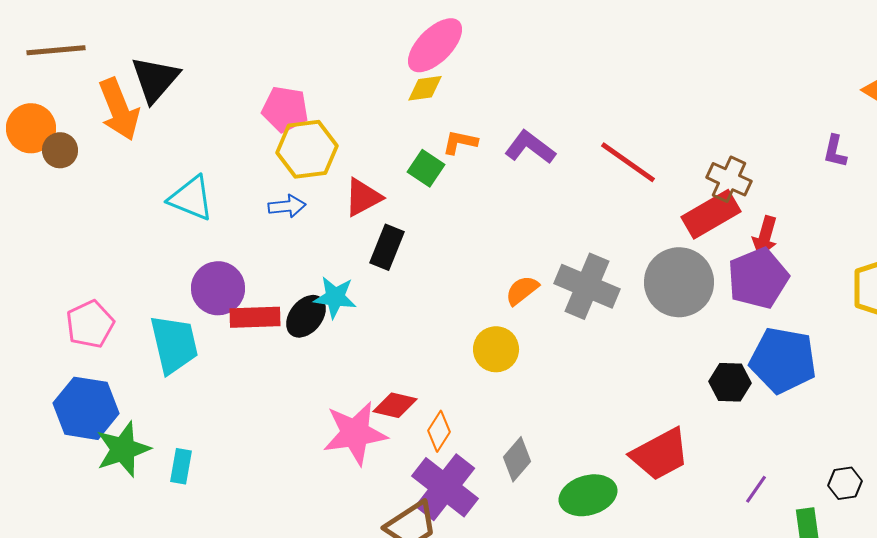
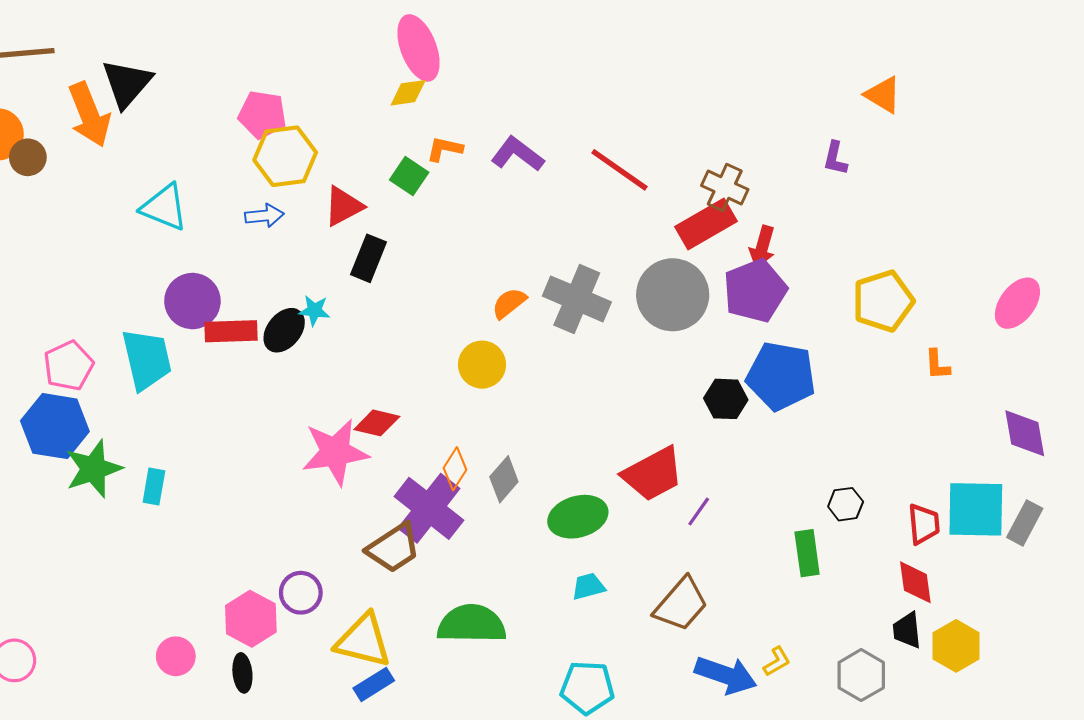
pink ellipse: (435, 45) -> (418, 48), turned -66
cyan star: (335, 297) -> (314, 310), size x0.7
pink pentagon: (90, 324) -> (68, 366), moved
orange diamond: (439, 431) -> (455, 469), moved
purple line: (756, 489) -> (699, 511), moved

